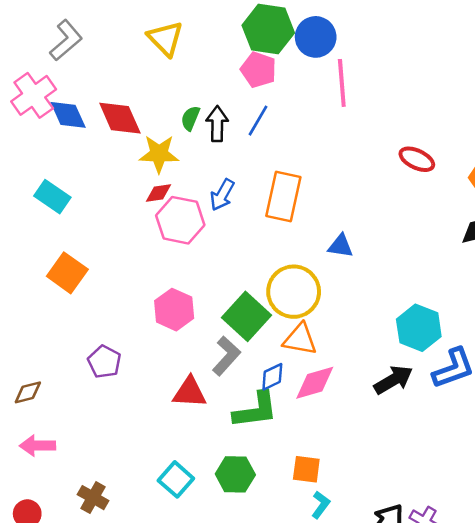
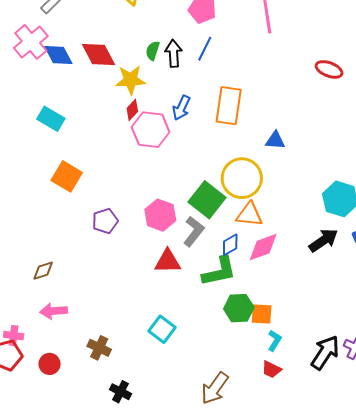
red diamond: (158, 193) -> (132, 110), turned -35
pink hexagon: (174, 310) -> (160, 215), moved
purple pentagon: (104, 362) -> (105, 221), moved, turned 30
green hexagon: (235, 474) -> (239, 308), moved

